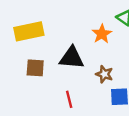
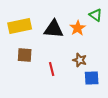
black triangle: (72, 58) -> (54, 29), moved
red line: (69, 99) -> (52, 69), moved

